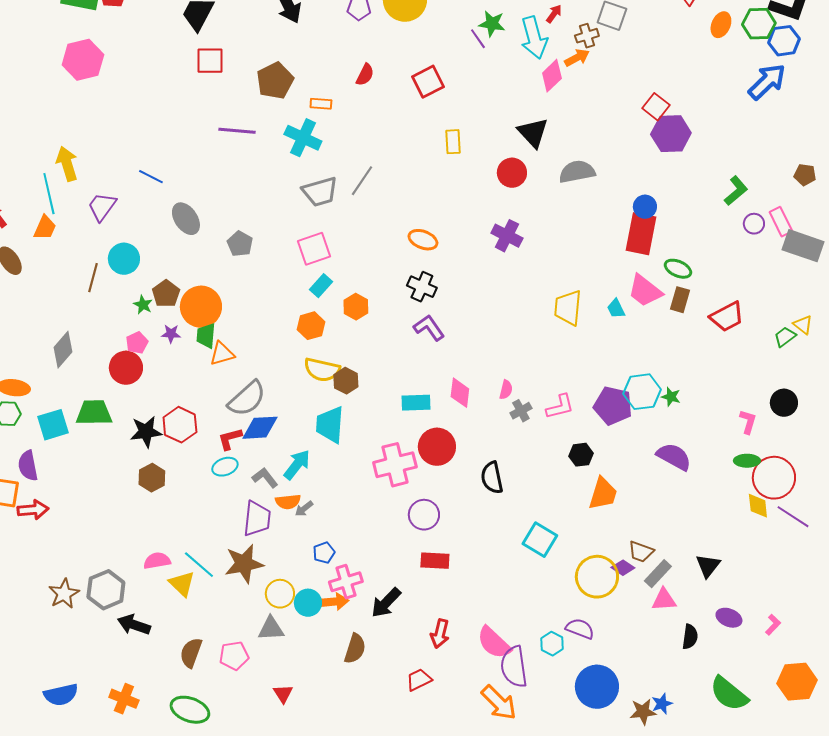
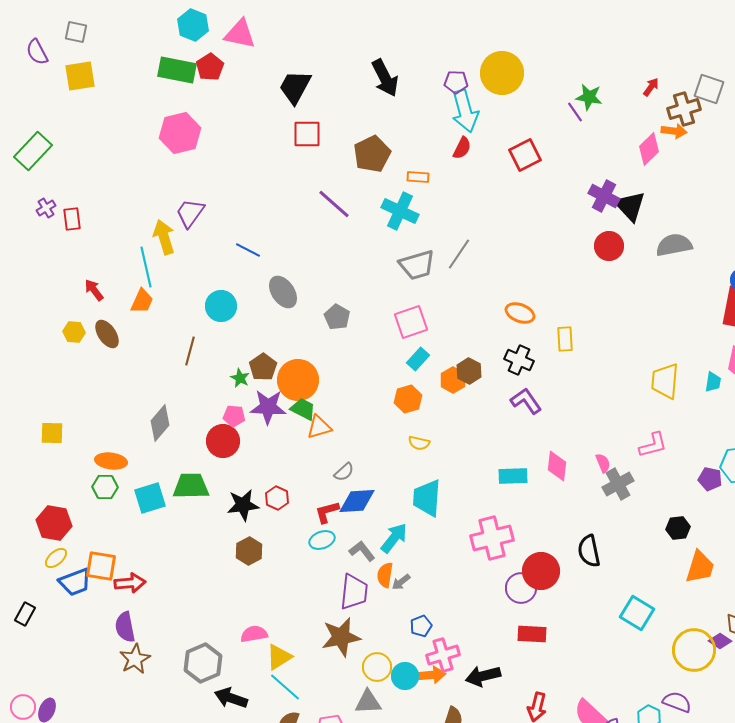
brown cross: (587, 36) -> (684, 109), size x1.4
cyan arrow: (534, 38) -> (465, 111), moved
orange arrow: (577, 58) -> (674, 131), turned 35
purple line: (237, 131) -> (334, 204), turned 36
yellow rectangle: (453, 142) -> (565, 339), moved
purple trapezoid: (102, 207) -> (190, 213), moved
purple cross: (507, 236) -> (604, 196), moved
cyan circle: (124, 259) -> (221, 306), moved
cyan trapezoid: (616, 309) -> (713, 382), turned -145
purple star: (171, 334) -> (268, 407), size x1.8
green trapezoid: (206, 336) -> (303, 409), turned 112
pink pentagon: (137, 343) -> (234, 416), turned 30
yellow semicircle: (322, 370) -> (419, 443), size x0.6
brown hexagon: (346, 381) -> (469, 371), moved
pink semicircle: (506, 390) -> (603, 463), turned -36
gray semicircle: (247, 399) -> (344, 472), size x0.5
purple pentagon: (613, 406) -> (710, 479), size x0.6
pink L-shape: (560, 407) -> (653, 445), moved
gray cross: (521, 411) -> (618, 484), size x1.4
red hexagon: (180, 425) -> (277, 498), size x0.7
red circle: (437, 447) -> (541, 571), moved
purple semicircle: (28, 466) -> (125, 627), moved
orange semicircle: (288, 502) -> (385, 575), turned 105
cyan line: (199, 565) -> (285, 687), moved
yellow triangle: (182, 584) -> (279, 657), turned 44
brown star: (64, 594) -> (135, 659), moved
black arrow: (386, 603) -> (483, 676), turned 32

